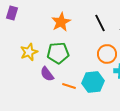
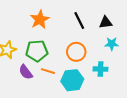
orange circle: (107, 54) -> (76, 52), moved
orange line: (69, 86) -> (48, 71), moved

